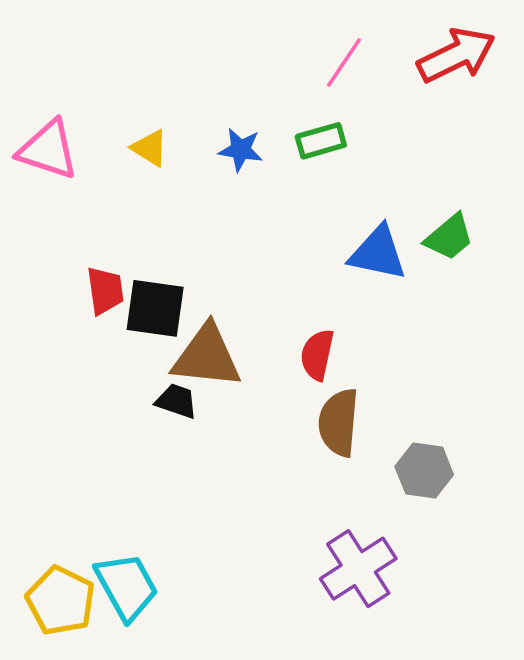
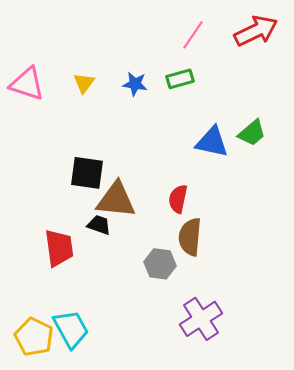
yellow triangle: (150, 148) -> (84, 83), turned 35
red trapezoid: (105, 291) -> (59, 248), moved, size x1.4
gray hexagon: (424, 471) -> (160, 264), moved

